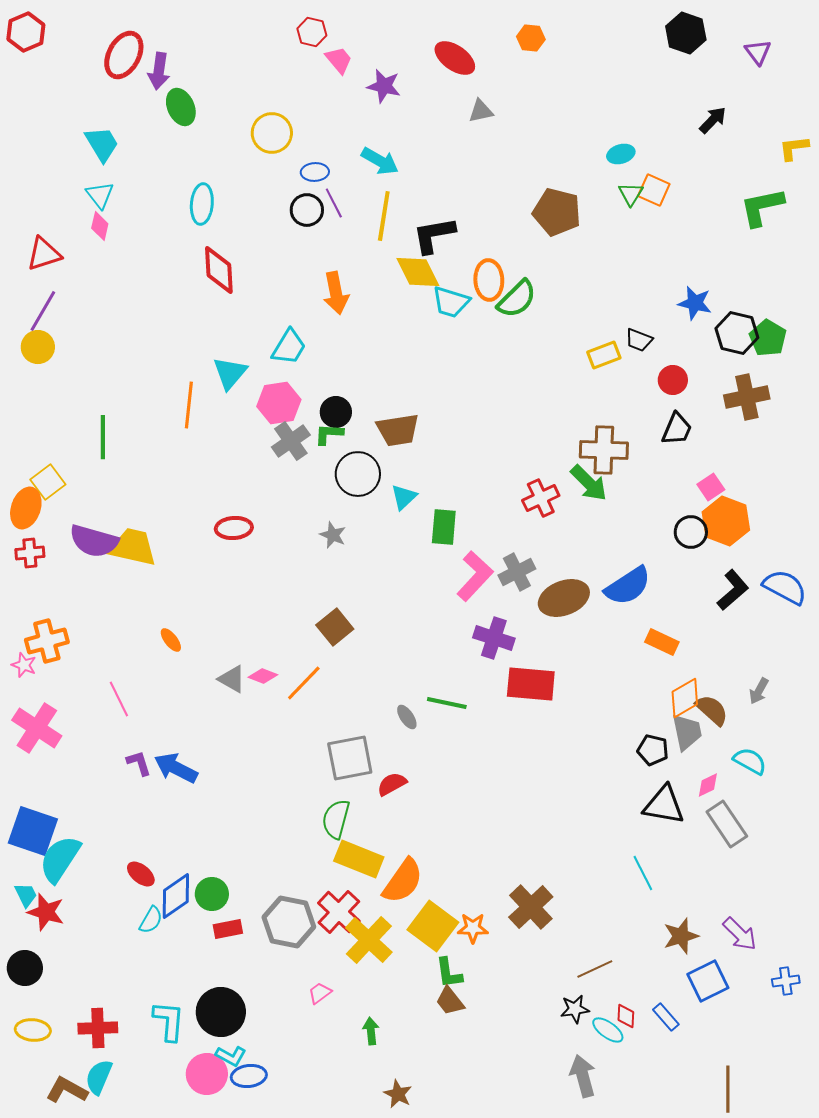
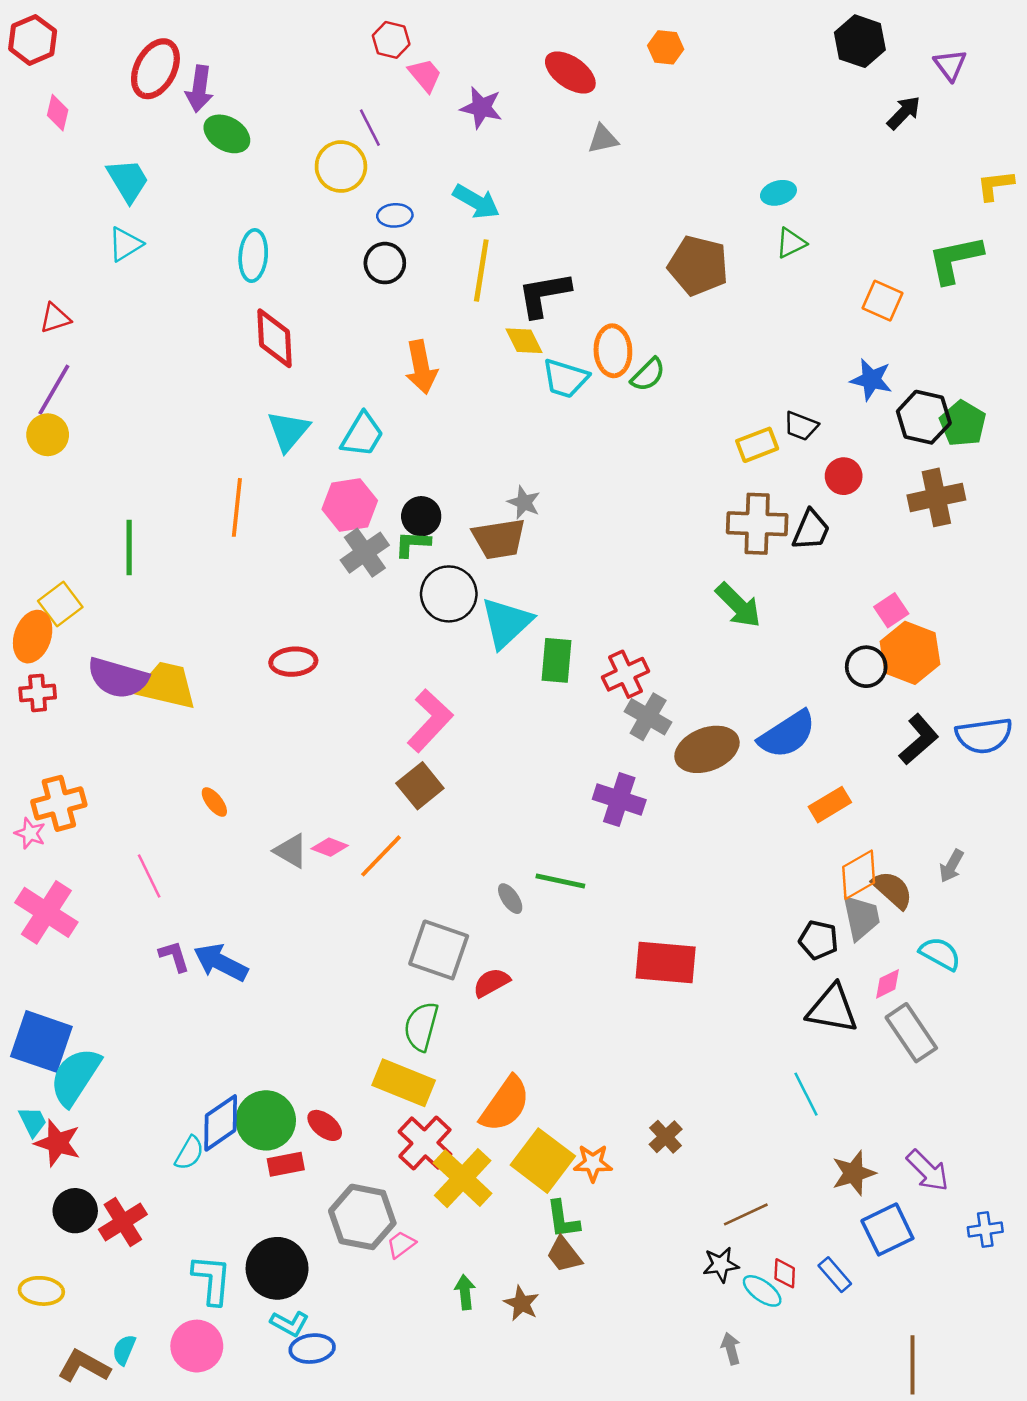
green ellipse: (181, 107) -> (227, 134), turned -36
black arrow: (713, 120) -> (904, 113), moved
orange square: (654, 190) -> (882, 301), moved
green triangle: (631, 194) -> (791, 243), turned 32
cyan triangle: (100, 195) -> (125, 244), turned 36
purple line: (334, 203) -> (370, 128), moved
pink diamond: (100, 226) -> (58, 113), moved
red triangle: (44, 254) -> (55, 318), size x0.7
yellow diamond: (418, 272) -> (524, 341), size x0.7
green semicircle: (517, 299) -> (648, 375), size x0.7
cyan triangle: (230, 373) -> (288, 431), moved
black trapezoid: (677, 429) -> (811, 530), moved
brown cross: (604, 450) -> (757, 524), moved
cyan triangle: (404, 497) -> (506, 623), size x1.6
red cross: (541, 498) -> (626, 674), moved
gray star: (333, 535) -> (524, 502), moved
gray cross: (517, 572) -> (648, 717), turned -33
pink L-shape: (475, 576) -> (430, 721), moved
blue semicircle: (785, 587) -> (984, 736), turned 144
orange rectangle: (662, 642) -> (830, 805), turned -56
red rectangle: (531, 684) -> (666, 962), moved
gray square: (350, 758) -> (439, 950), turned 30
yellow rectangle: (359, 859) -> (404, 1083), moved
red ellipse: (141, 874) -> (325, 1125), moved
green circle: (212, 894) -> (266, 1120), size x1.4
brown cross: (531, 907) -> (666, 1137), size x0.6
gray hexagon: (289, 922) -> (362, 1217), moved
black circle: (25, 968) -> (75, 1211), moved
red cross: (98, 1028) -> (123, 1222), moved, turned -30
pink circle: (207, 1074) -> (197, 1346), moved
gray arrow: (583, 1076) -> (731, 1349), size x0.6
cyan semicircle: (99, 1077) -> (124, 1350), size x0.7
brown star: (398, 1094) -> (521, 1303), moved

